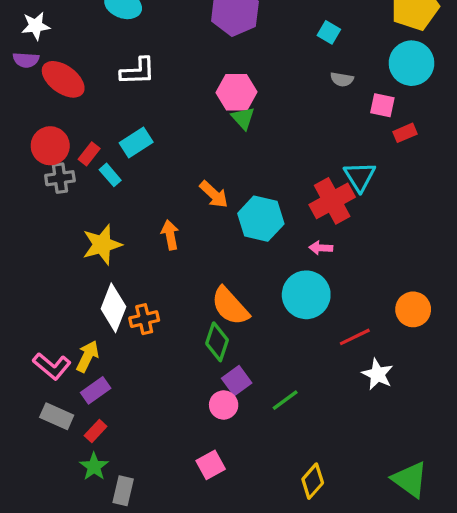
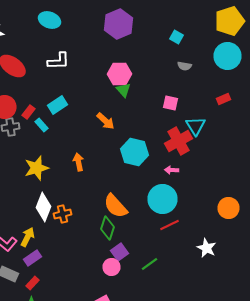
pink square: (382, 105) -> (170, 103), moved
orange arrow: (214, 194) -> (106, 121), moved
red line: (355, 337) -> (170, 225), moved

